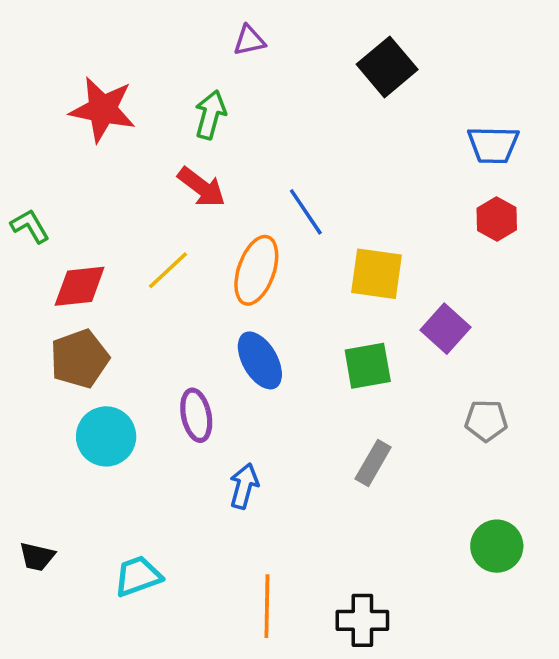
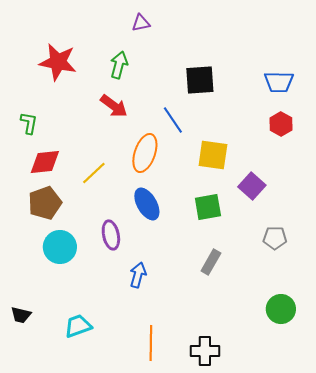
black square: (387, 67) -> (200, 80), moved, turned 36
green L-shape: (30, 226) -> (29, 123), moved, turned 40
yellow line: (168, 270) -> (94, 173), moved

